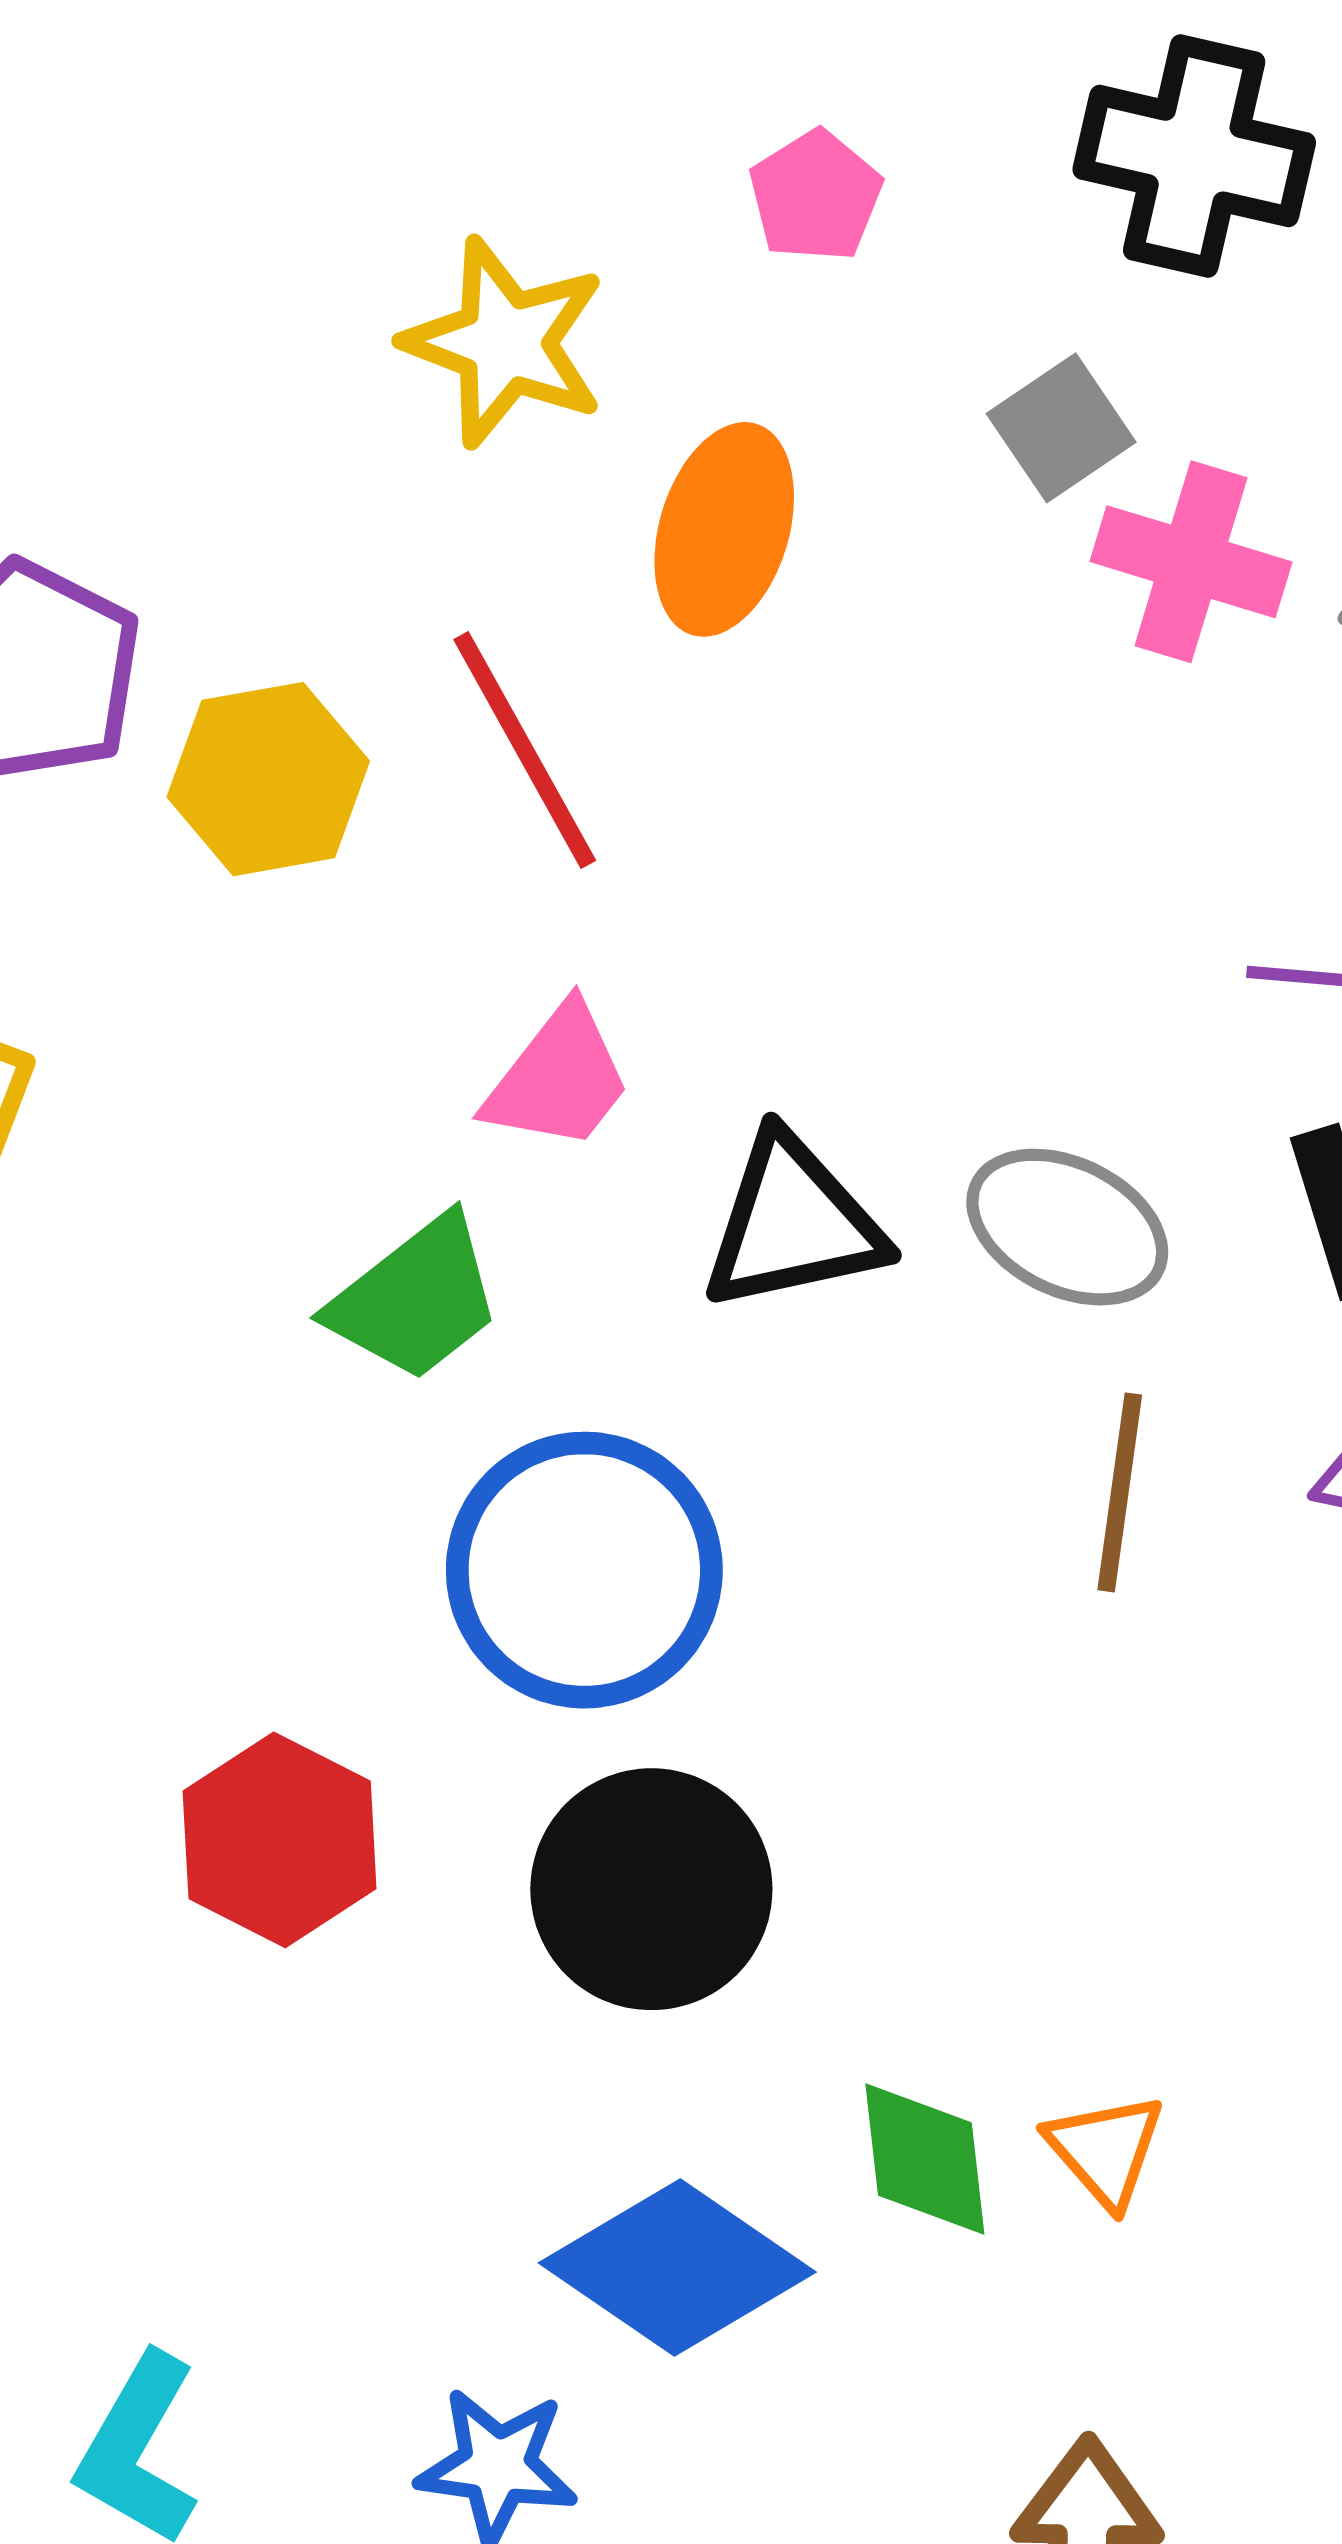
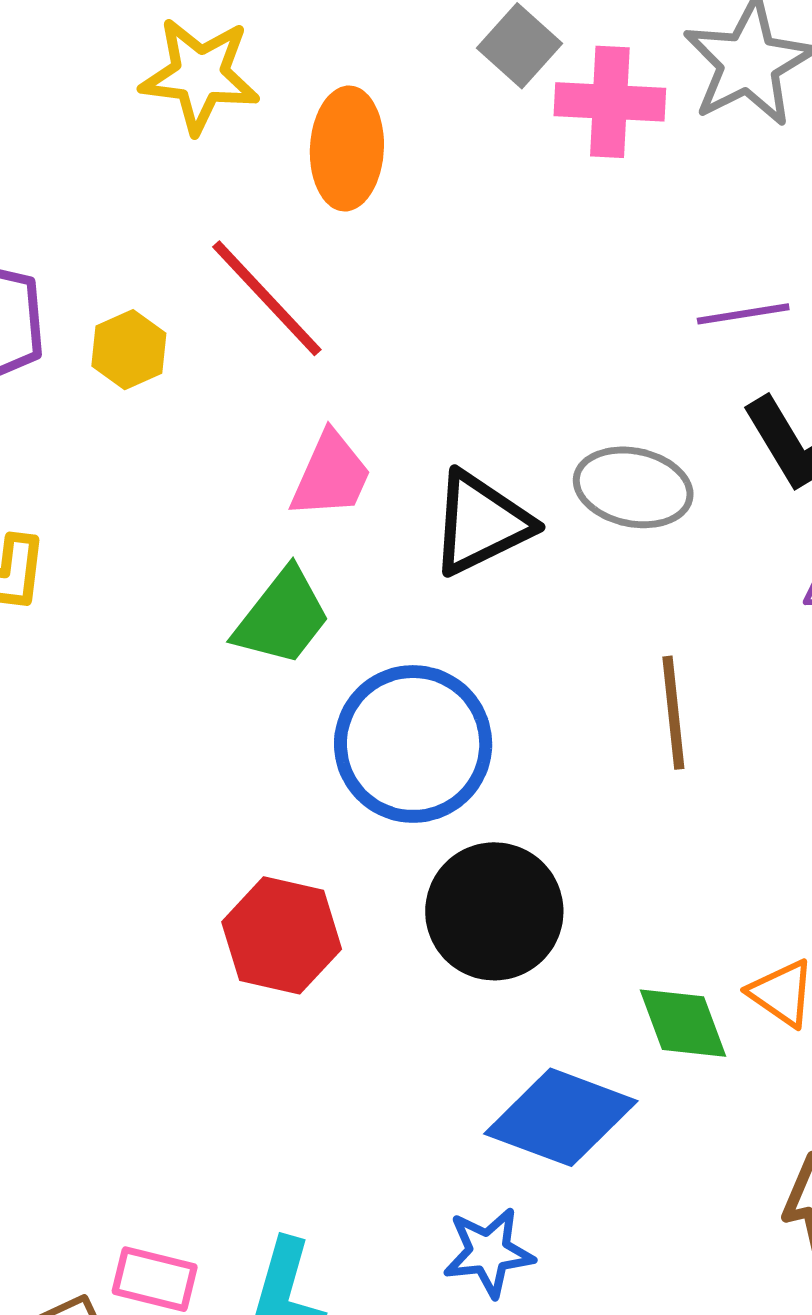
yellow hexagon: (268, 779) -> (129, 350), size x0.7
brown line: (1120, 1492) -> (673, 713), moved

